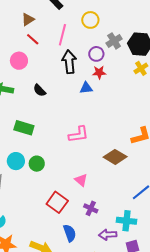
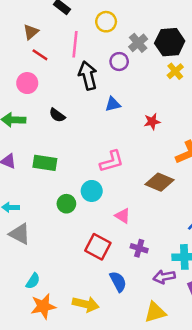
red star: (99, 72) -> (152, 122), moved
cyan circle: (16, 161) -> (92, 191), moved

